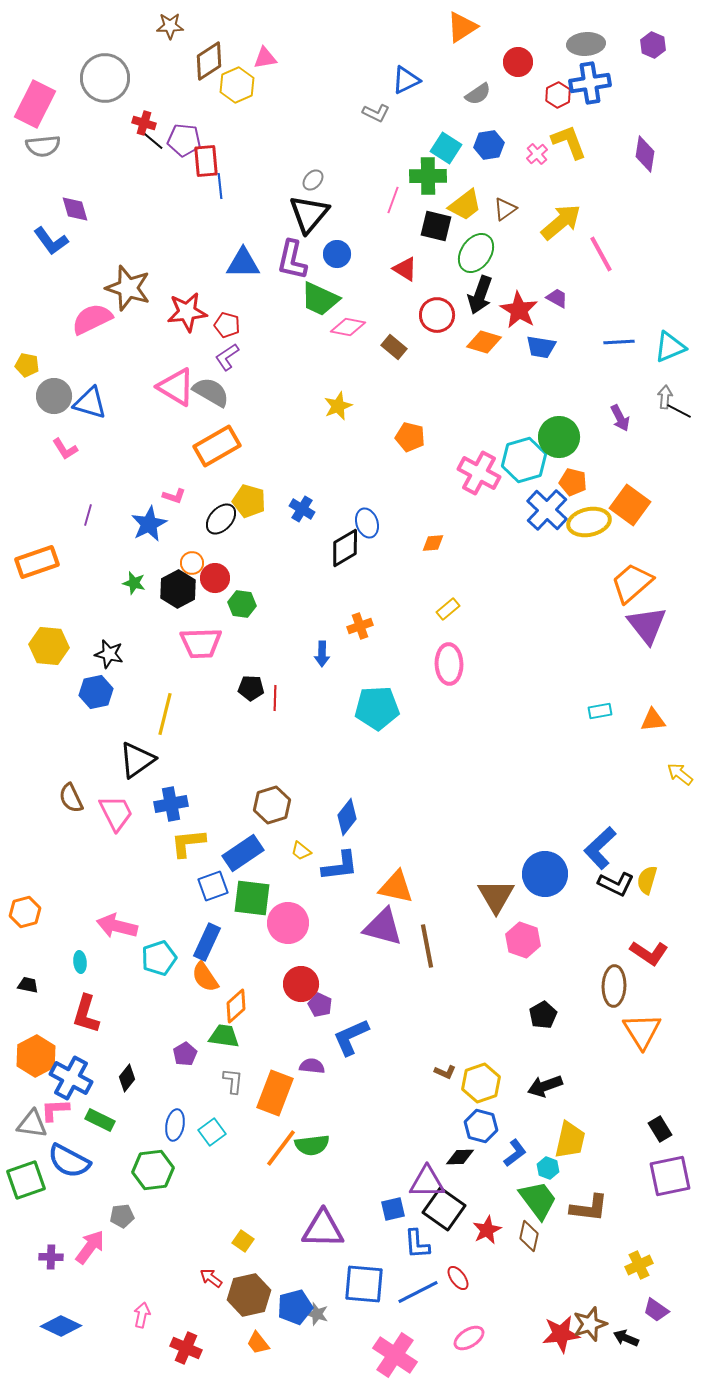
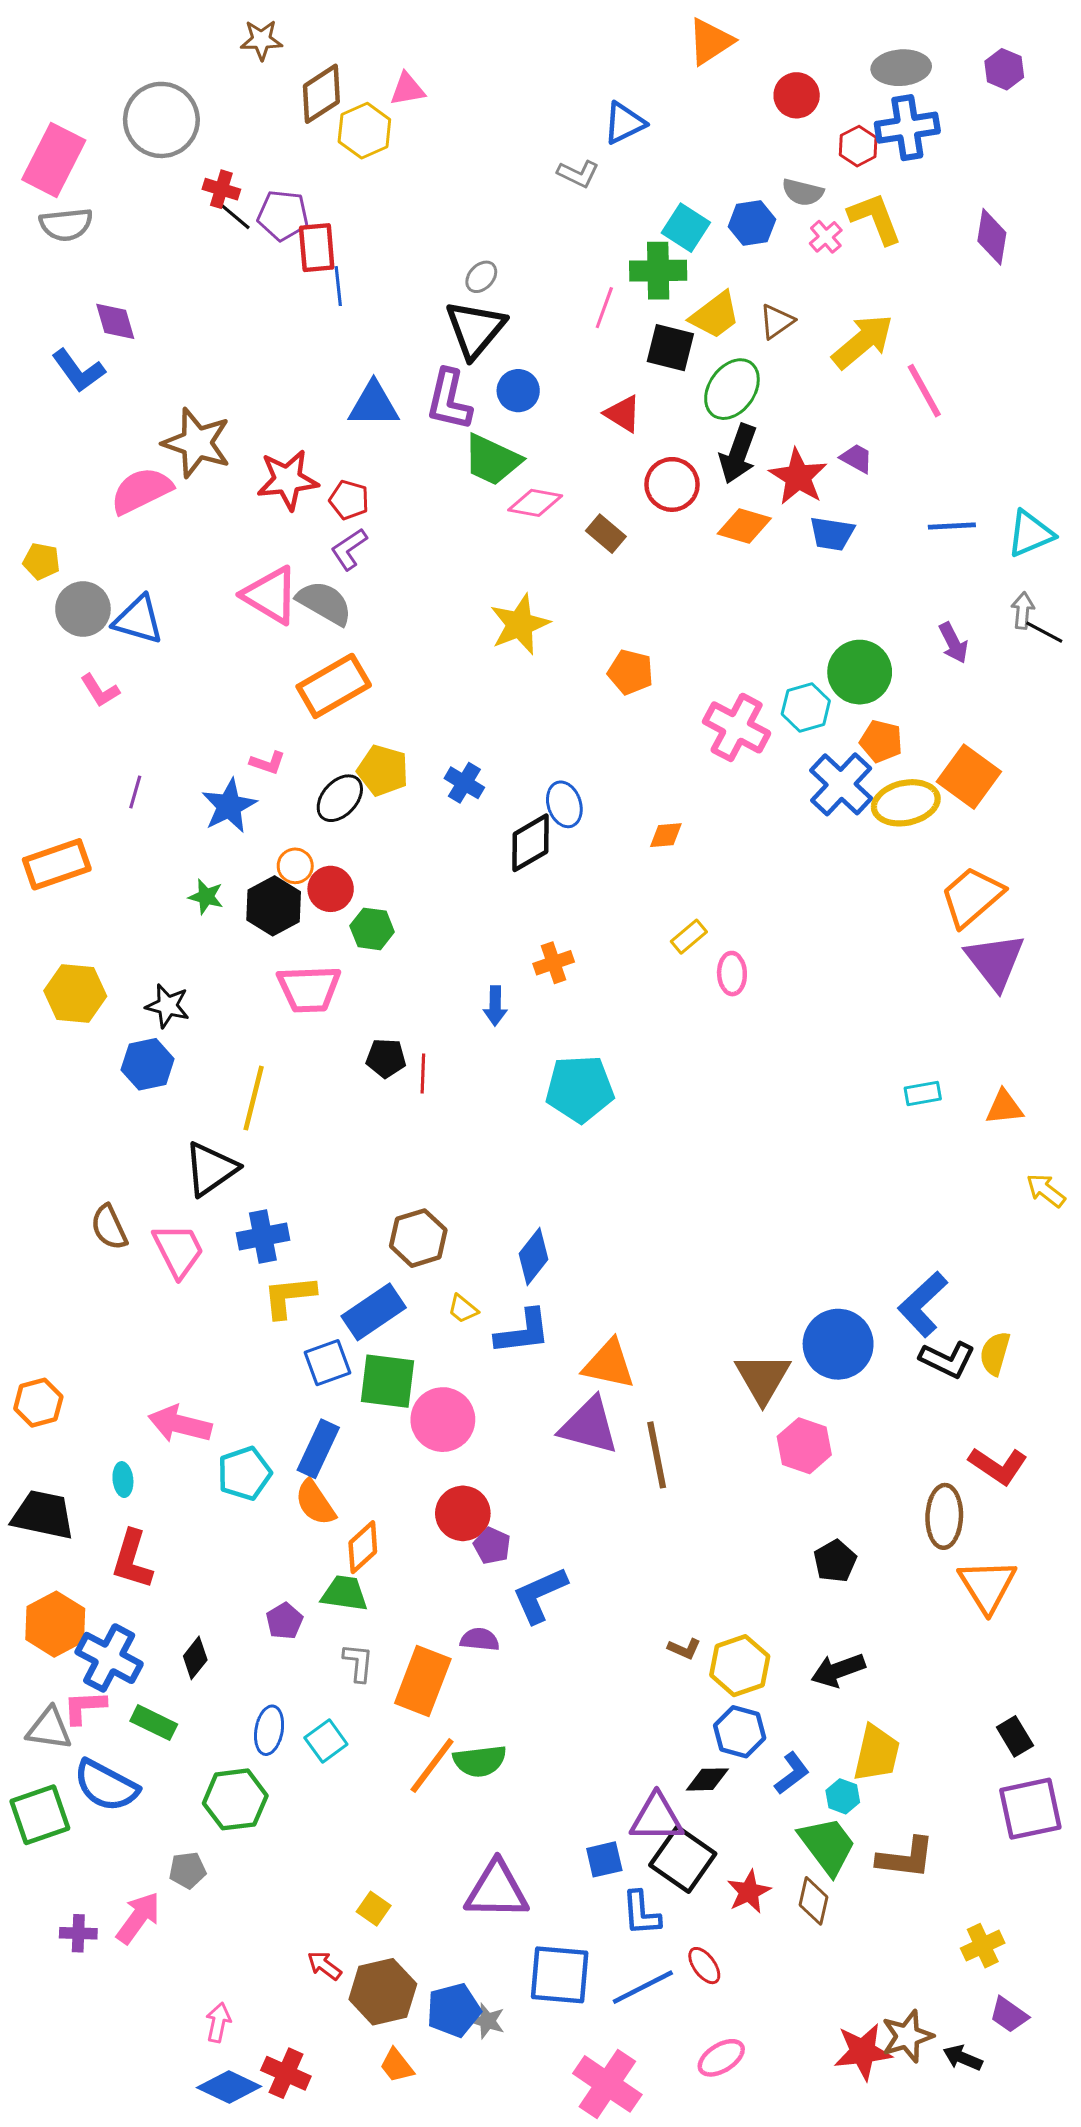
gray semicircle: (478, 94) -> (803, 192), moved, turned 48
yellow star: (338, 406) -> (520, 624), size x1.4
cyan hexagon: (524, 460) -> (806, 707), size x0.7
pink ellipse: (449, 664) -> (732, 974), moved, size x0.7
black trapezoid: (28, 985) -> (43, 1515), size x2.0
blue diamond: (61, 1326) -> (229, 2087), moved

